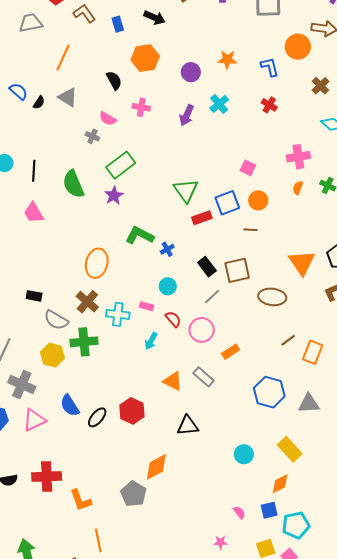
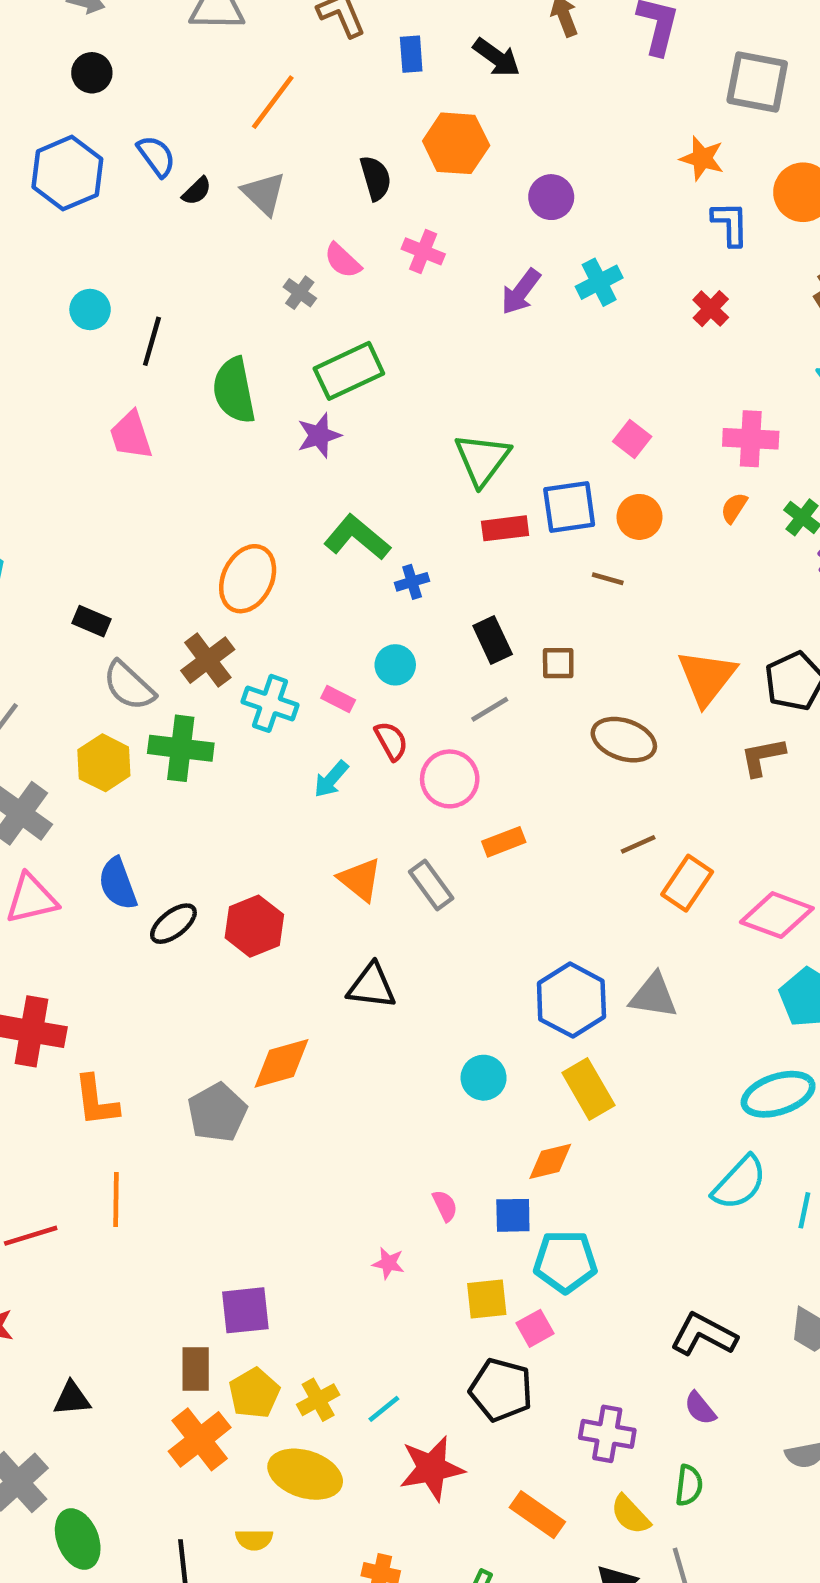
orange star: (227, 60) -> (702, 158), moved
brown square: (237, 270) -> (558, 663), size x0.6
blue hexagon: (269, 392) -> (571, 1000), moved

